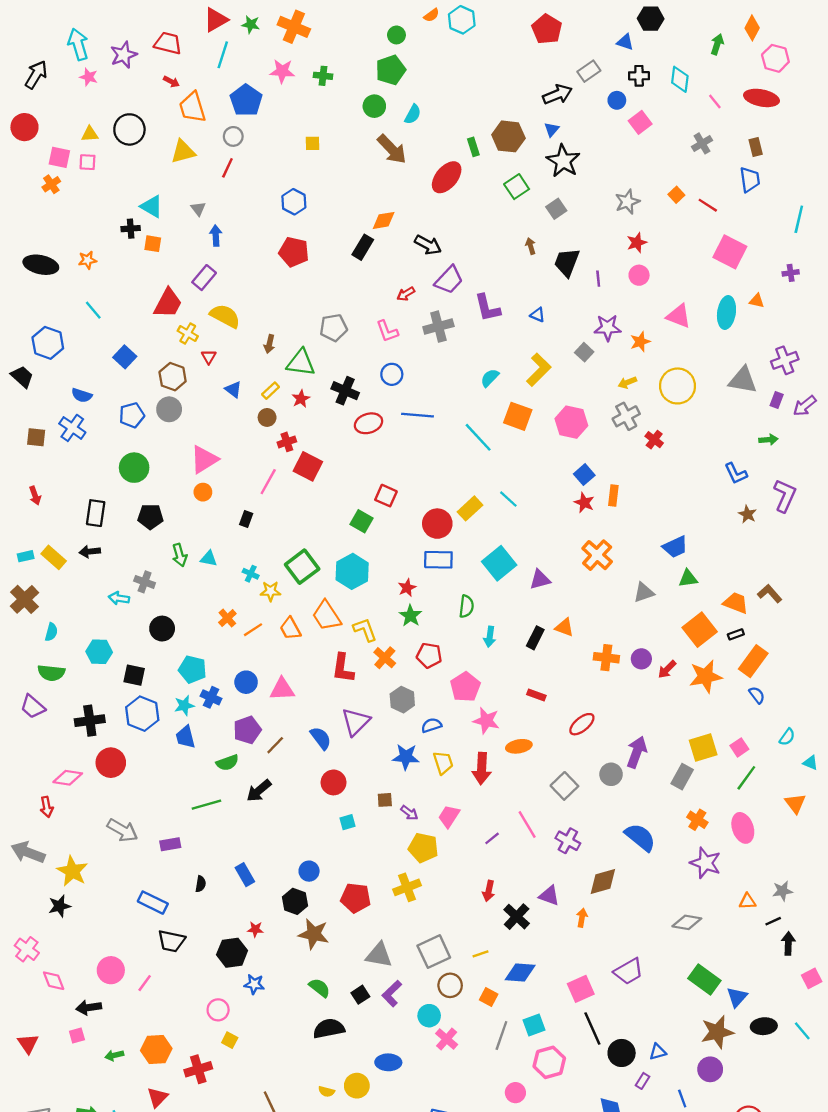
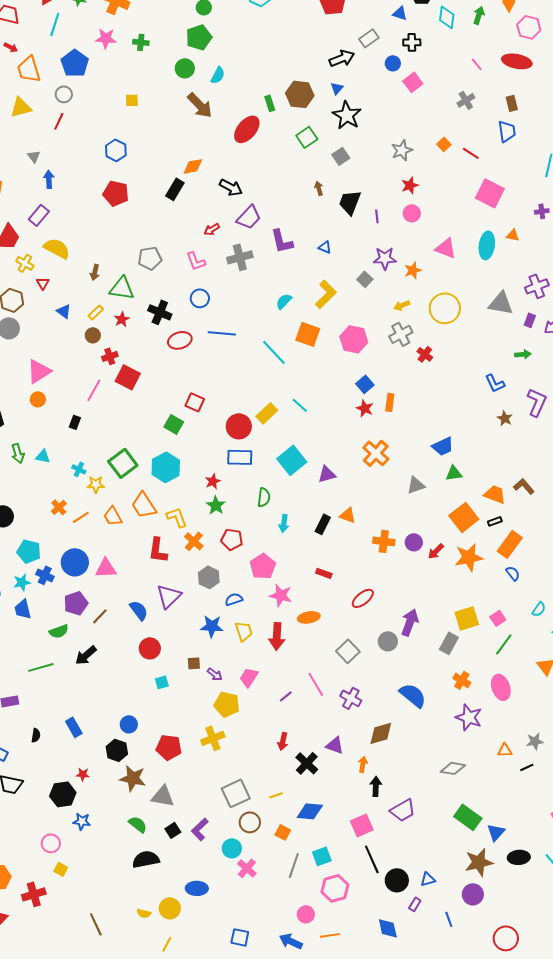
cyan diamond: (680, 79) -> (447, 17), moved
blue circle: (246, 682) -> (75, 562), size x1.4
black arrow: (788, 943) -> (376, 786), moved
gray triangle: (379, 955) -> (163, 796), moved

